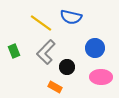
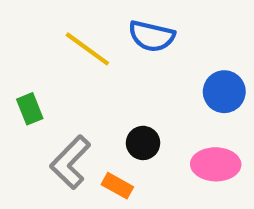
blue circle: (95, 48) -> (224, 92), moved
gray L-shape: (46, 52) -> (70, 162), moved

